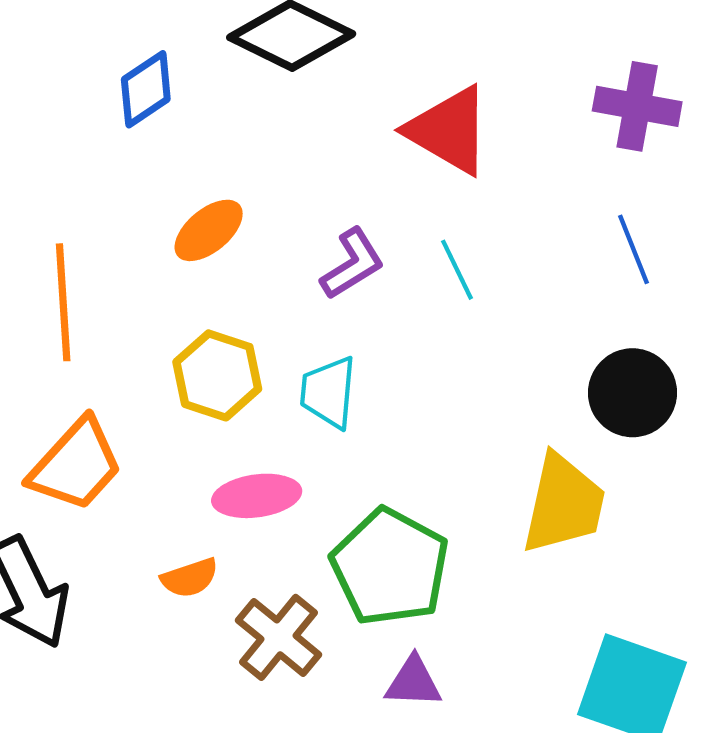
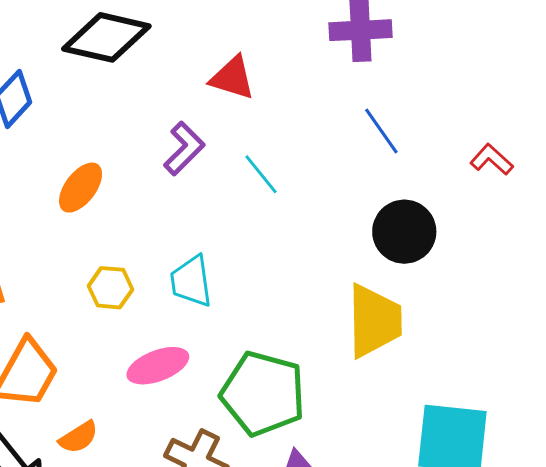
red triangle: (449, 130) -> (232, 78), size x0.7
purple L-shape: (352, 264) -> (184, 148), moved
yellow hexagon: (217, 375) -> (110, 288), size x0.7
orange semicircle: (190, 578) -> (79, 437), moved

